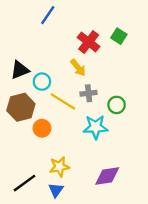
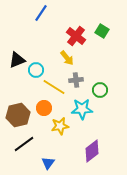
brown hexagon: (21, 107) -> (18, 115), moved
orange circle: (42, 128) -> (44, 108), moved
yellow star: (59, 167) -> (60, 126), moved
purple diamond: (107, 176) -> (92, 151), turned -30
black line: (24, 183) -> (24, 144), moved

